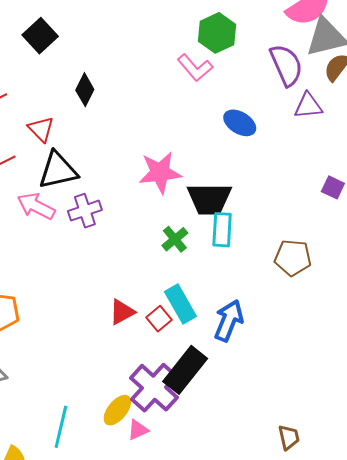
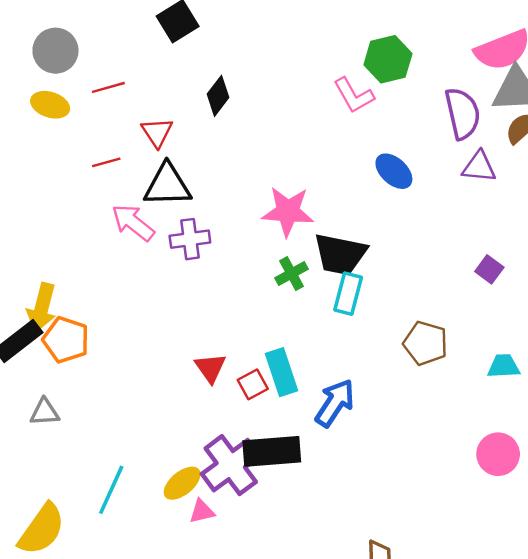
green cross: (175, 239) -> (292, 274), moved
red triangle: (122, 312) -> (210, 368), turned -48
black rectangle: (185, 370) -> (272, 451), turned 36

